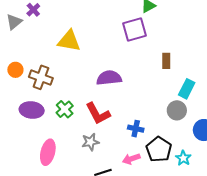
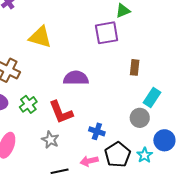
gray star: (90, 142) -> (50, 140), turned 30
cyan star: (183, 158) -> (145, 155), moved

